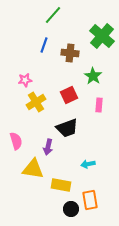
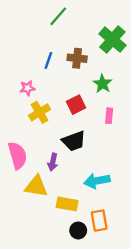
blue line: (44, 45) -> (48, 60), moved
pink semicircle: (16, 141) -> (17, 155), size x1.4
cyan arrow: (88, 164) -> (97, 181), size x1.6

